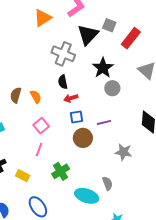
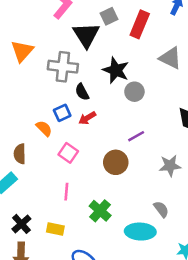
orange triangle: (43, 18) -> (22, 51), moved
gray square: (109, 25) -> (109, 16), turned -32
black semicircle: (63, 82) -> (82, 92), moved
brown semicircle: (16, 95) -> (20, 154), moved
blue square: (76, 117) -> (62, 113), moved
pink square: (41, 126) -> (68, 153), moved

